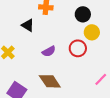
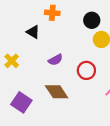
red circle: (78, 48) -> (86, 70), moved

